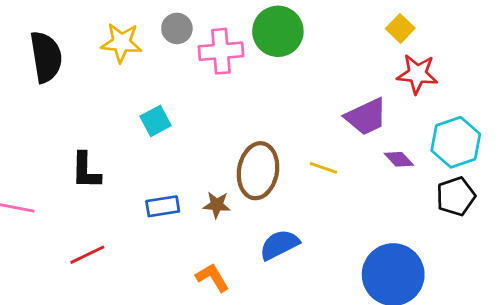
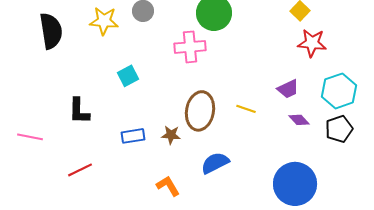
pink cross: (221, 51) -> (190, 47), moved
purple trapezoid: (366, 117) -> (288, 89), moved, size x0.7
purple diamond: (399, 159) -> (299, 120), moved

